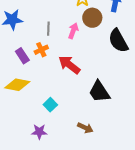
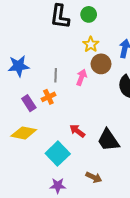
red arrow: (69, 65) -> (77, 131), moved, size x0.7
cyan square: (50, 105) -> (58, 154), size x1.6
purple star: (39, 132) -> (58, 186), moved

